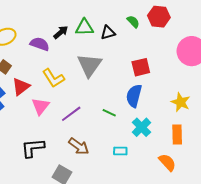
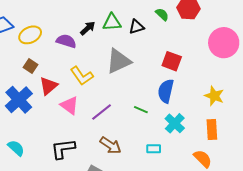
gray triangle: (89, 65) -> (119, 61), turned 32
red square: (141, 67) -> (172, 61), turned 36
pink triangle: (41, 106) -> (69, 105), turned -30

